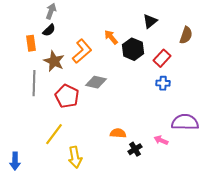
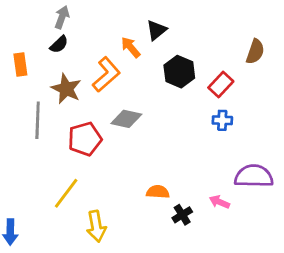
black triangle: (150, 21) -> (156, 30), moved
orange arrow: (111, 37) -> (131, 47), moved
orange rectangle: (31, 43) -> (20, 64), moved
red pentagon: (67, 96) -> (85, 139), turned 30

